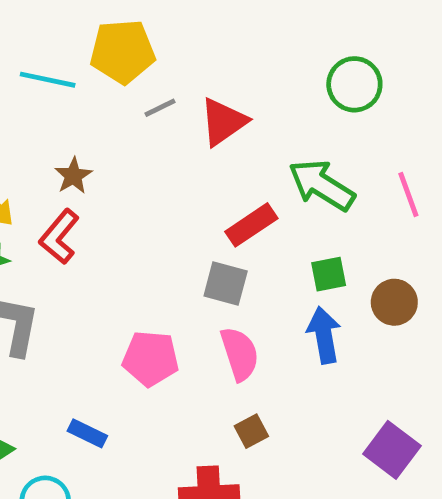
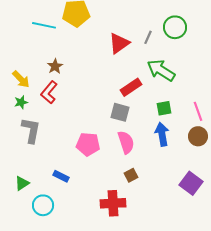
gray line: (160, 108) -> (148, 37), moved, turned -40
pink line: (408, 194) -> (198, 111), moved
brown circle: (394, 302) -> (198, 136), moved

